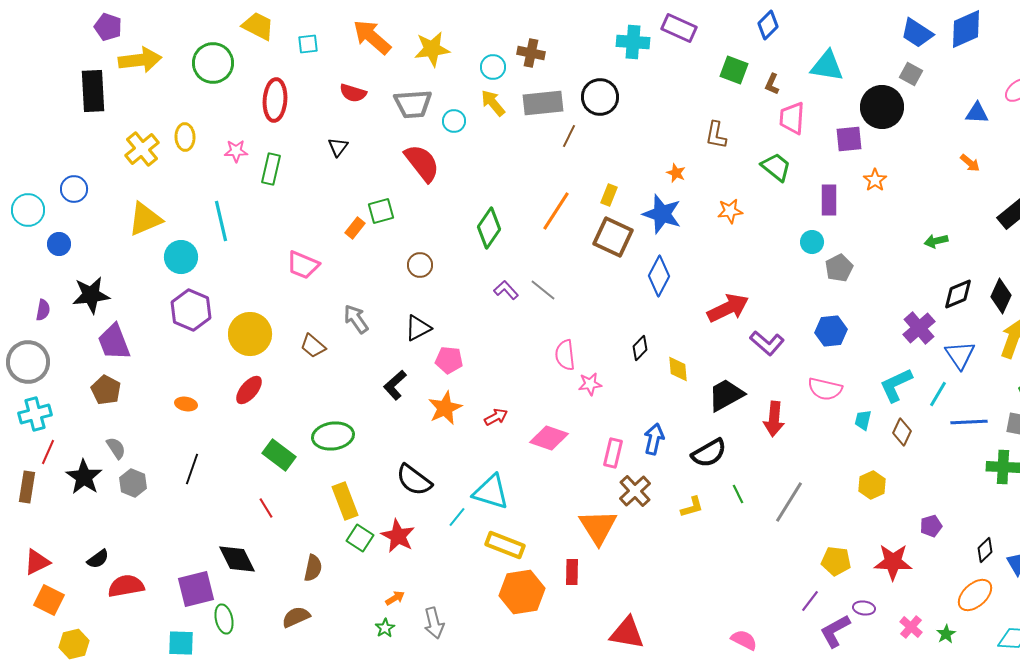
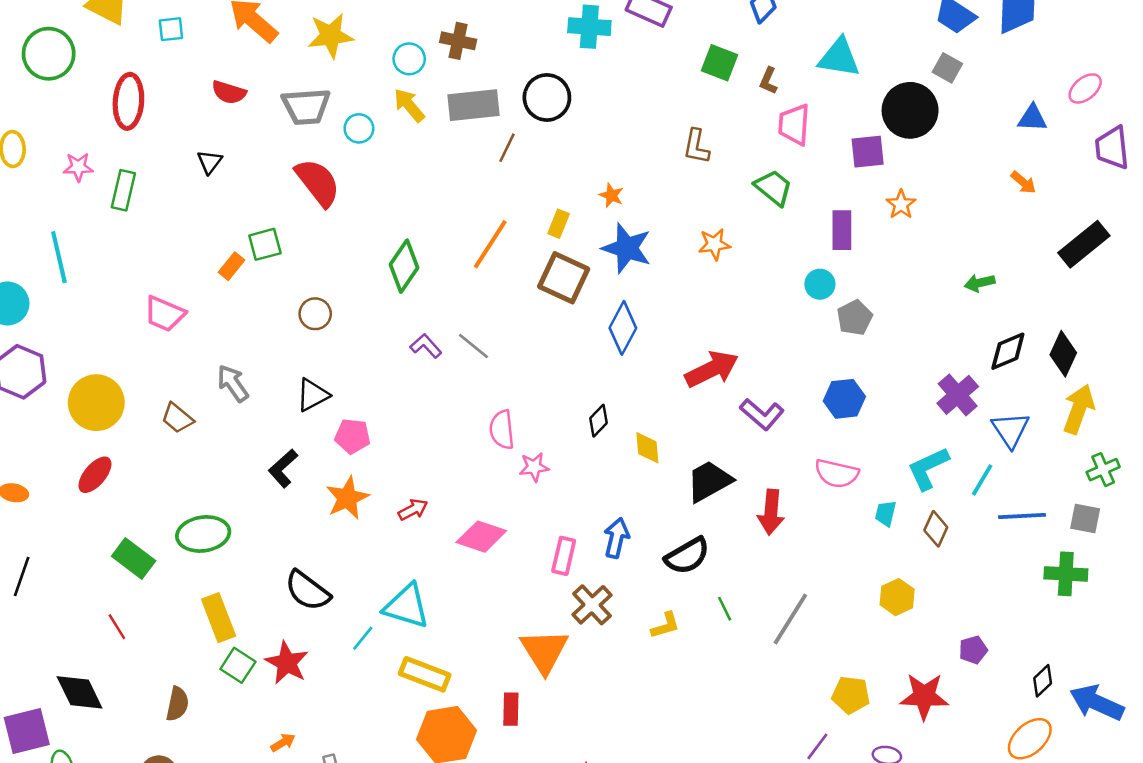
orange star: (676, 173) -> (611, 195), moved

